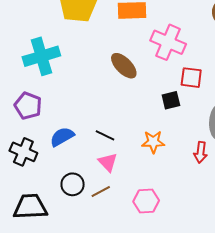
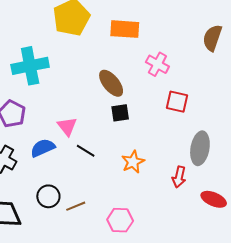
pink cross: (168, 42) -> (157, 64), size x0.7
black square: (171, 100) -> (120, 113), moved
orange star: (153, 142) -> (133, 162), turned -30
pink triangle: (108, 162) -> (67, 126), moved

